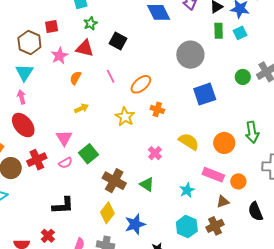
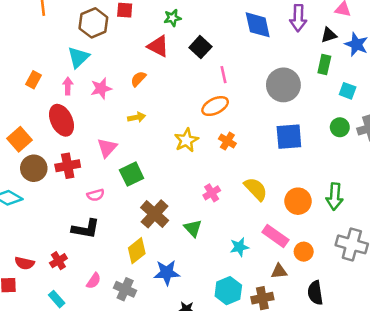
cyan square: (240, 33) -> (348, 91), moved, turned 32
pink star: (59, 56) -> (101, 88), moved
pink line: (111, 76) -> (224, 75), moved
pink semicircle: (65, 163) -> (96, 195), moved

